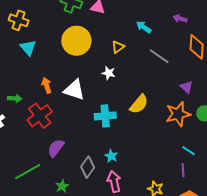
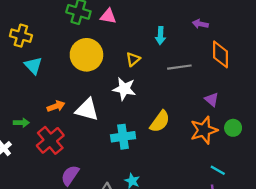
cyan arrow: (144, 27) -> (160, 36), turned -119
gray line: (159, 56) -> (179, 67), turned -40
white star: (109, 73) -> (124, 89), size x1.5
orange arrow: (47, 85) -> (56, 106), turned 91

